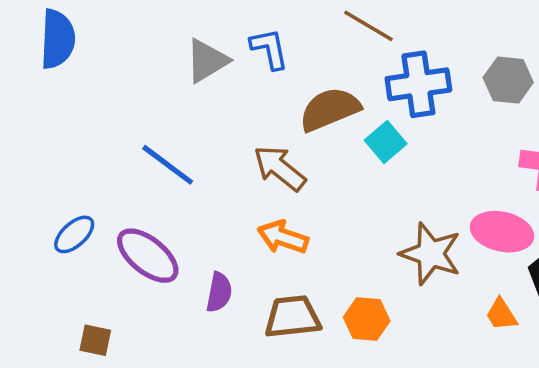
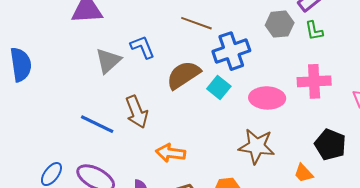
gray hexagon: (508, 80) -> (280, 24), moved
brown arrow: (280, 168) -> (137, 112), moved, turned -140
pink ellipse: (502, 232) -> (267, 98), moved

